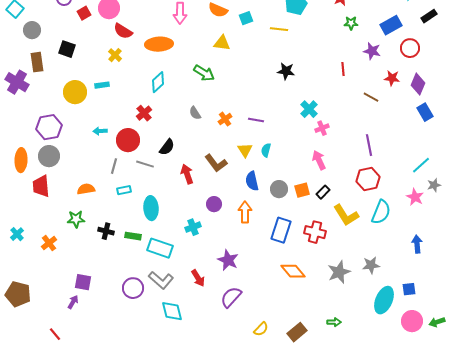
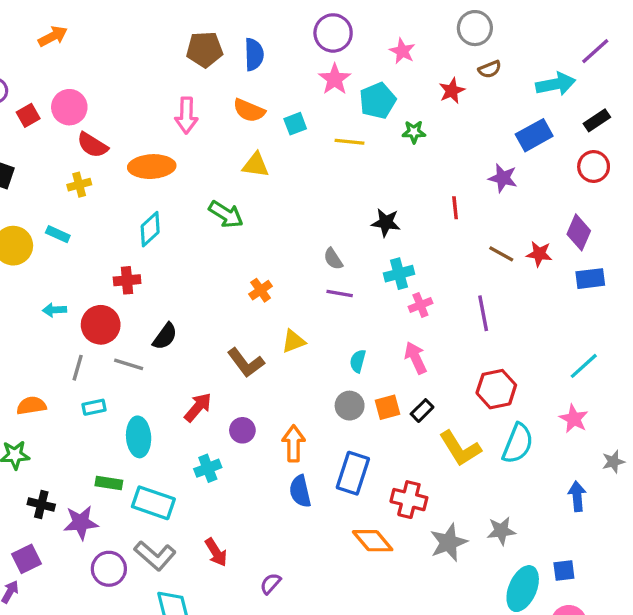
green star: (351, 23) -> (414, 132), moved
red circle: (410, 48) -> (594, 167), moved
yellow cross: (115, 55) -> (79, 185), turned 32
black star: (286, 71) -> (386, 223), moved
red star: (392, 78) -> (539, 254), moved
cyan rectangle: (102, 85) -> (58, 234), turned 32
cyan cross: (309, 109) -> (399, 274), turned 30
blue rectangle: (425, 112) -> (590, 279), turned -66
red cross: (144, 113) -> (127, 280), turned 35
gray semicircle: (195, 113) -> (333, 259), moved
purple line: (256, 120) -> (340, 293), moved
purple line: (369, 145) -> (483, 313), moved
yellow triangle: (245, 150) -> (294, 341), turned 42
cyan semicircle: (266, 150) -> (358, 361), moved
red arrow: (187, 174) -> (198, 407), moved, turned 60
blue semicircle: (252, 181) -> (300, 491), moved
gray star: (434, 185) -> (613, 462), moved
black cross: (106, 231) -> (41, 504), moved
red cross: (315, 232) -> (409, 500), moved
purple star: (228, 260) -> (81, 523), moved, turned -30
purple square: (83, 282) -> (26, 559), turned -36
purple semicircle: (231, 297) -> (270, 584), size x0.6

